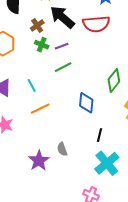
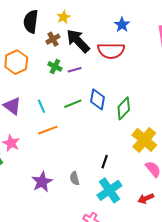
brown cross: (37, 26) -> (53, 39), moved
green line: (63, 67) -> (73, 104), moved
blue diamond: (86, 103) -> (98, 99), moved
gray semicircle: (62, 149) -> (75, 178), moved

